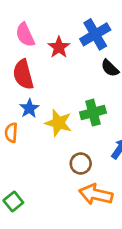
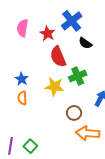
pink semicircle: (25, 35) -> (23, 28), turned 42
red semicircle: (23, 75) -> (58, 57), moved
blue star: (29, 108) -> (22, 79), moved

